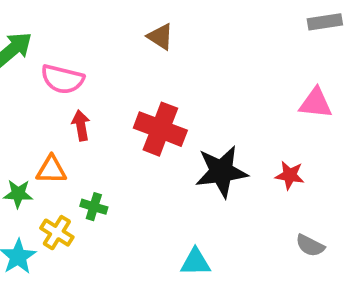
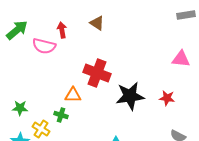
red arrow: (81, 125) -> (62, 30), moved
orange triangle: (51, 170) -> (73, 95), moved

